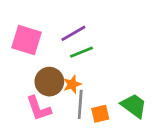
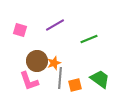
pink square: (27, 40) -> (20, 30), size x0.6
green line: (82, 52) -> (89, 39), moved

